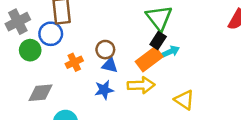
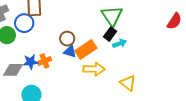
orange rectangle: (149, 59) -> (86, 50), moved
orange cross: (74, 62) -> (44, 61), moved
blue star: (104, 90) -> (31, 62), moved

